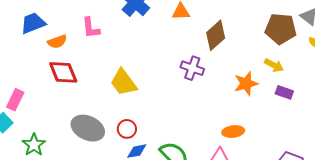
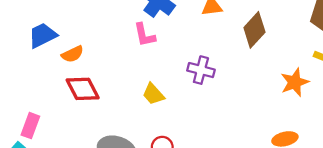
pink L-shape: (91, 28) -> (144, 35), moved
purple cross: (192, 68) -> (201, 70), moved
yellow trapezoid: (124, 82) -> (153, 94), size x0.7

